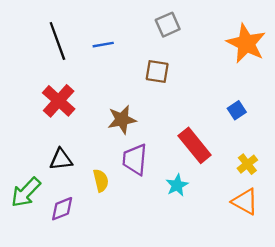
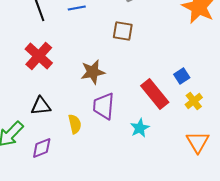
blue square: (237, 110) -> (182, 76), moved
yellow cross: (247, 164) -> (194, 101), moved
orange triangle: (245, 202) -> (198, 142), turned 30

